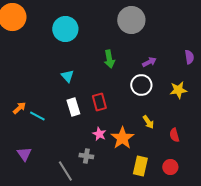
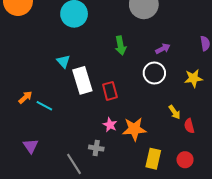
cyan triangle: (67, 76) -> (63, 61), moved
white rectangle: (73, 107) -> (82, 80), moved, size x1.4
yellow arrow: (148, 122) -> (174, 112), moved
orange star: (122, 138) -> (134, 129), turned 30

